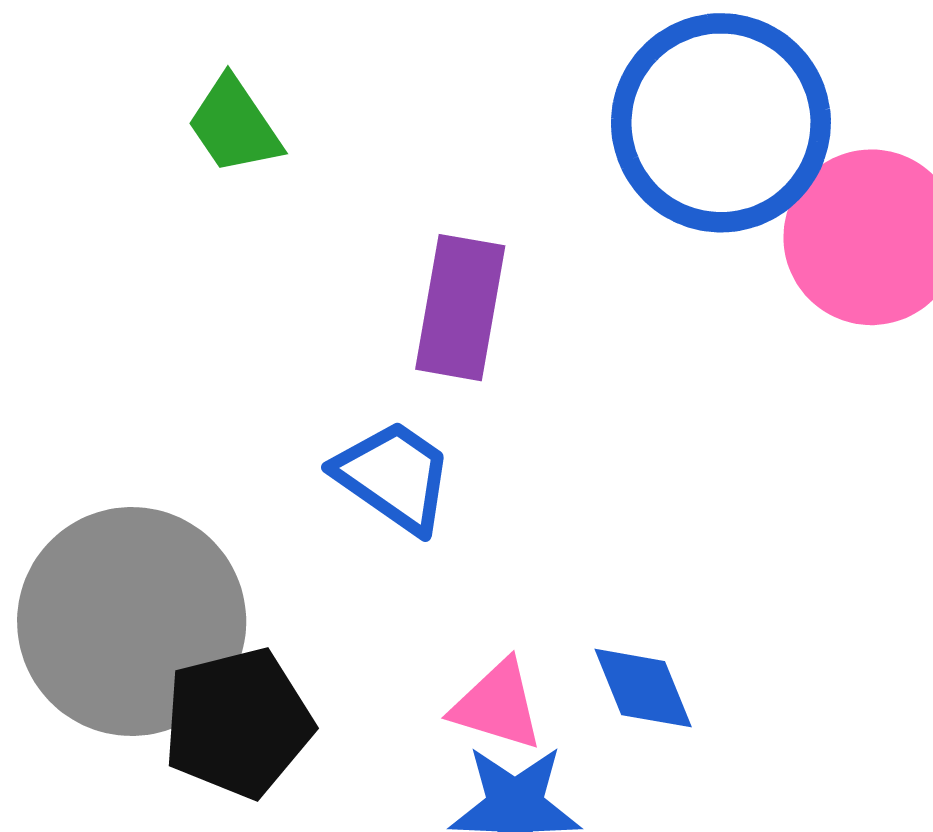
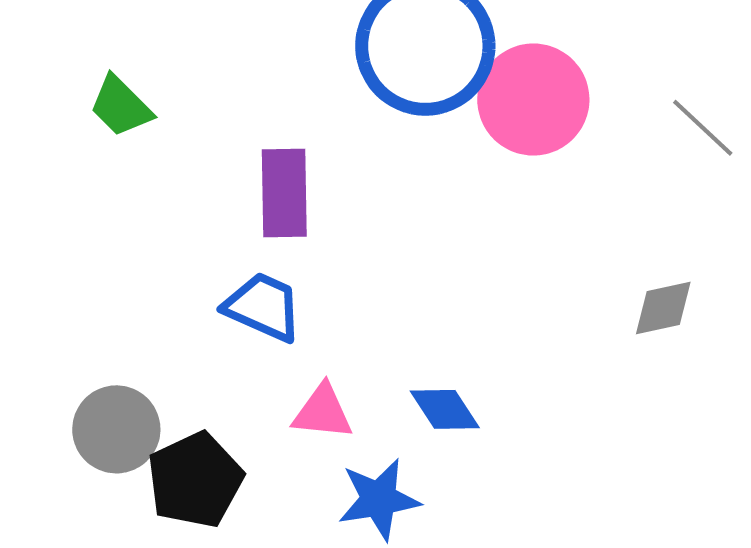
gray circle: (132, 621) -> (116, 429), size x0.6
pink triangle: (497, 705) -> (323, 412), moved

